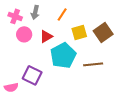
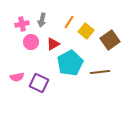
pink cross: (15, 16) -> (22, 24), turned -32
yellow square: (79, 32) -> (86, 31), moved, turned -35
pink semicircle: (11, 87) -> (17, 77), moved

